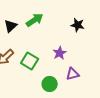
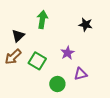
green arrow: (35, 20) -> (42, 20), turned -48
black triangle: (11, 26) -> (18, 36), moved

